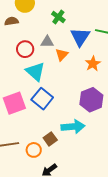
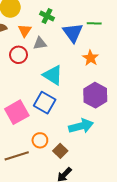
orange triangle: (62, 55) -> (25, 31), moved
cyan triangle: (35, 72) -> (53, 75), moved
brown square: (50, 139) -> (60, 151), moved
orange circle: (34, 150) -> (40, 140), moved

